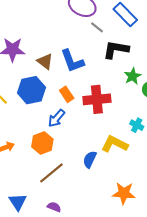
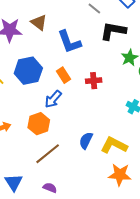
brown triangle: (45, 61) -> (39, 22), moved
red cross: (97, 99) -> (94, 81), size x0.6
yellow L-shape: (115, 144) -> (114, 145), moved

